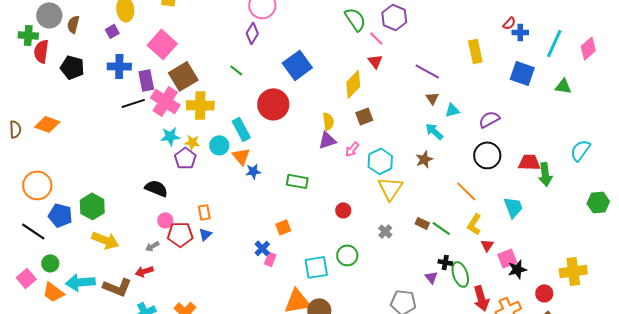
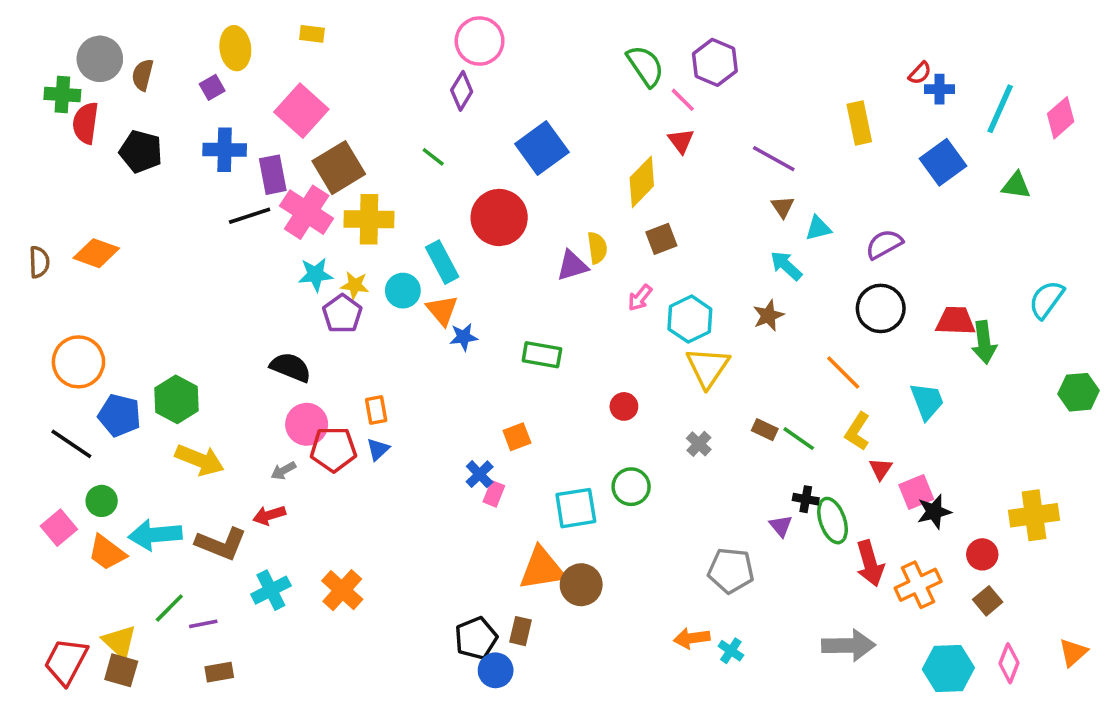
blue square: (522, 73) -> (943, 162), turned 35
purple triangle: (327, 140) -> (572, 266), moved
pink circle: (165, 220) -> (307, 424), size x1.5

